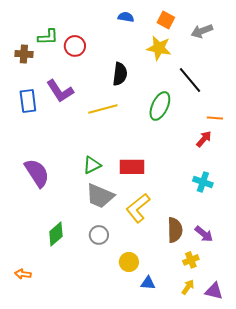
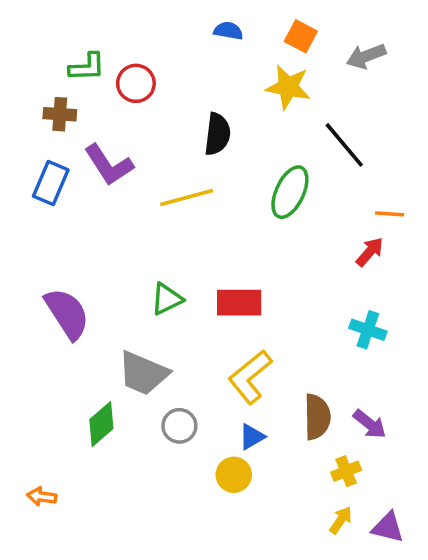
brown cross: (24, 54) -> (60, 114), moved
blue rectangle: (28, 101) -> (51, 183), turned 30
gray trapezoid: (100, 196) -> (143, 373), moved
blue triangle: (148, 283) -> (252, 437), moved, turned -35

